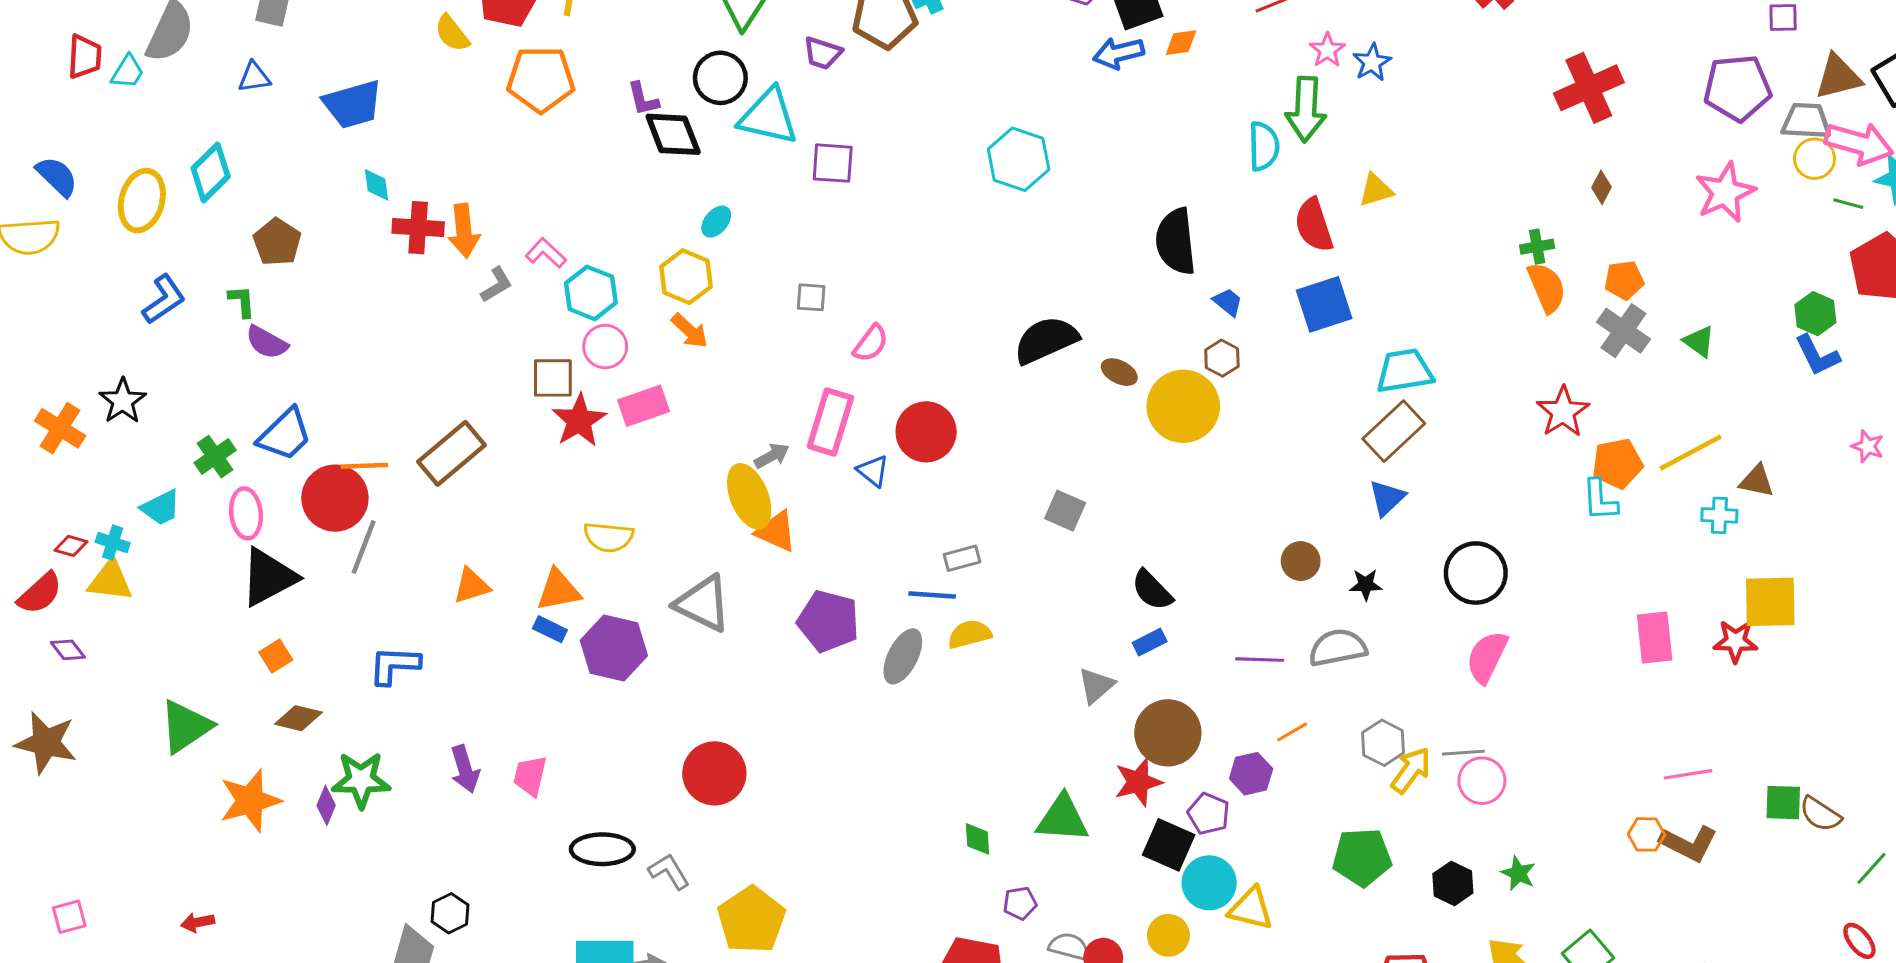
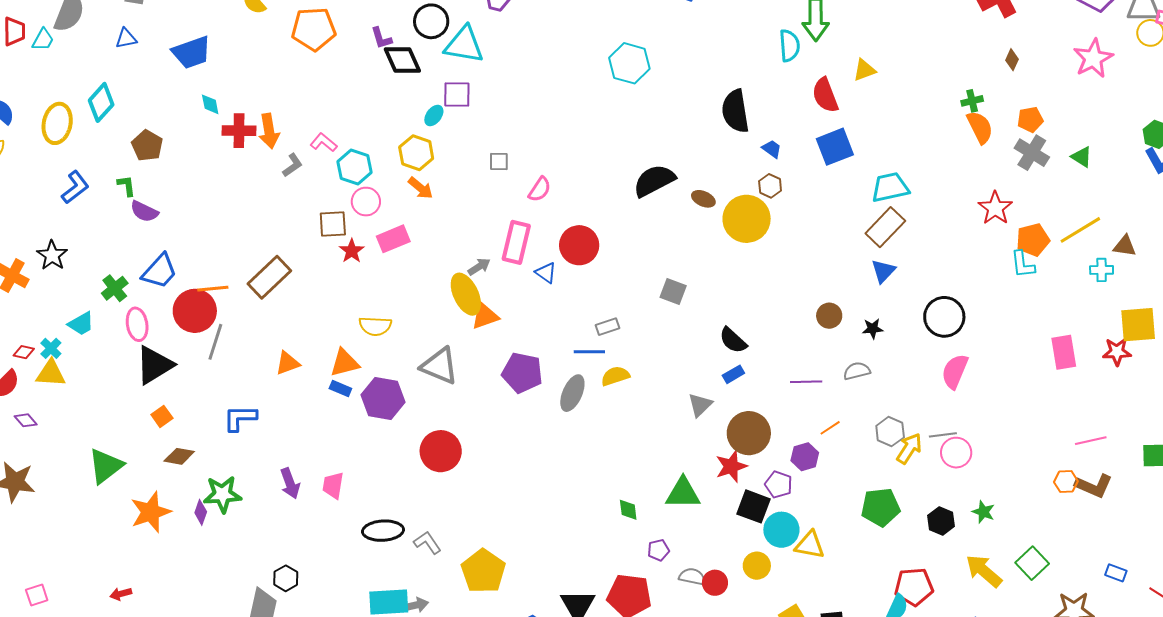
purple square: (833, 163) -> (457, 95), moved
red star: (579, 421) -> (352, 251), size x0.7
orange triangle: (776, 531) -> (485, 316), turned -40
cyan cross: (113, 543) -> (51, 348), turned 30
gray semicircle: (1338, 648) -> (857, 371), size x0.7
red circle: (714, 773) -> (441, 451), moved

